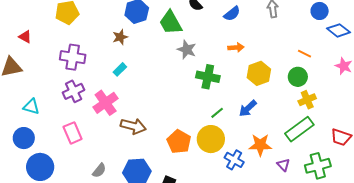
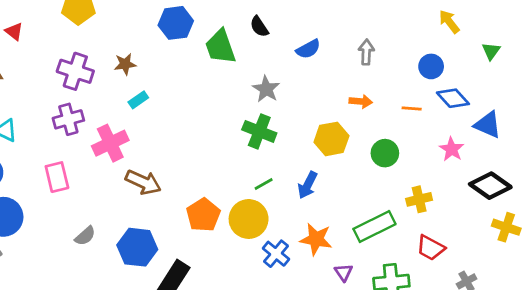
brown star: (120, 37) -> (125, 64), moved
orange arrow: (236, 47) -> (361, 101), moved
gray star: (187, 50) -> (266, 89), moved
orange line: (305, 54) -> (412, 108), moved, turned -32
yellow cross: (307, 100) -> (419, 199), moved
blue arrow: (248, 108) -> (308, 185), turned -30

